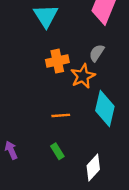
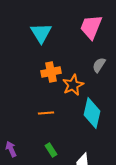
gray semicircle: (97, 53) -> (99, 65), moved
orange line: (61, 115) -> (46, 113), moved

